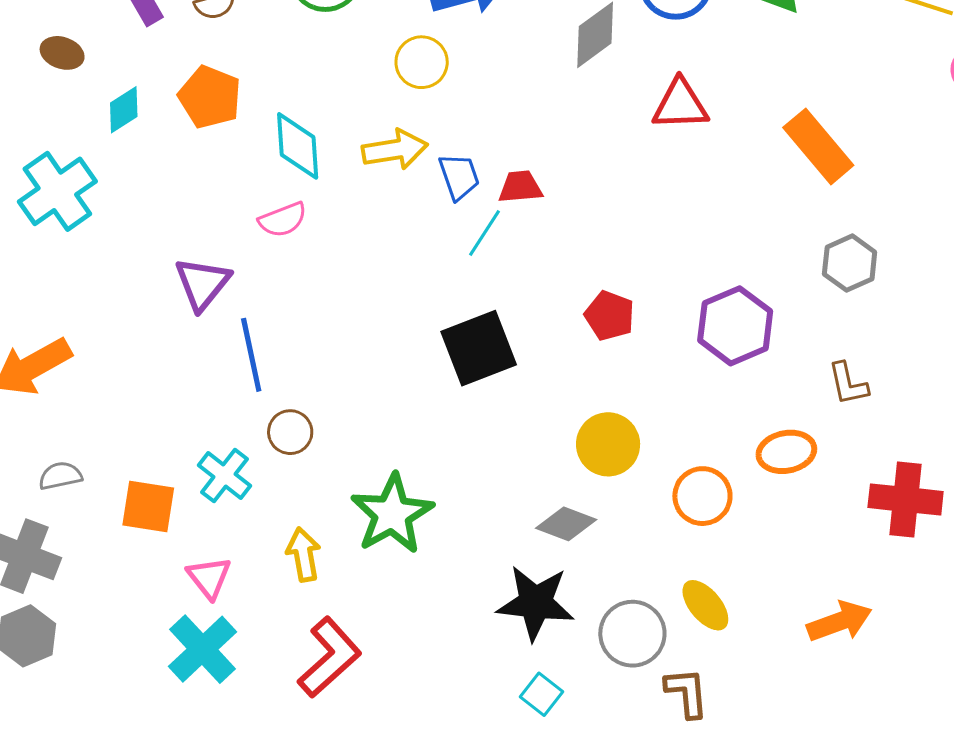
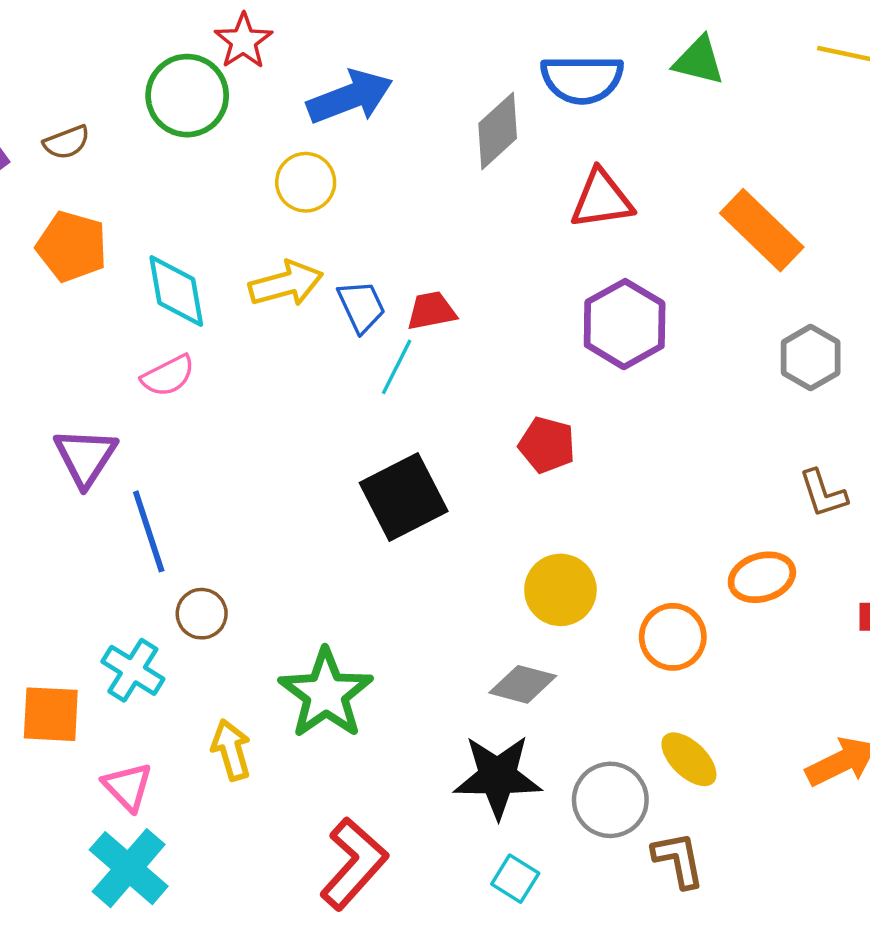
purple hexagon: (735, 326) -> (625, 324), moved
red L-shape: (329, 657) -> (354, 864), moved

